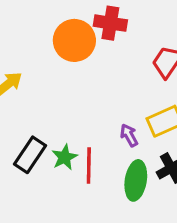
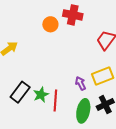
orange circle: (74, 40) -> (50, 24), size x0.6

